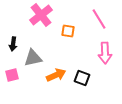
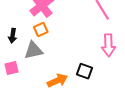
orange square: (68, 31) -> (41, 29), moved, turned -32
orange arrow: (56, 75) -> (57, 81), moved

